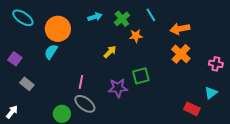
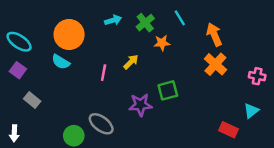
cyan ellipse: (23, 18) -> (19, 42), moved
orange arrow: (180, 29) -> (214, 35), turned 78
cyan semicircle: (51, 52) -> (61, 62), turned -91
pink line: (81, 82) -> (104, 73), moved
white arrow: (12, 112) -> (14, 133), turned 144

